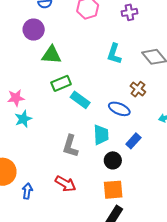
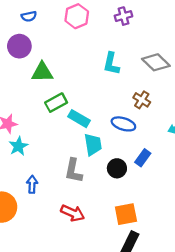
cyan trapezoid: (101, 135) -> (93, 144), moved
black circle: (113, 160) -> (117, 168), moved
blue arrow: (27, 191) -> (32, 184), moved

